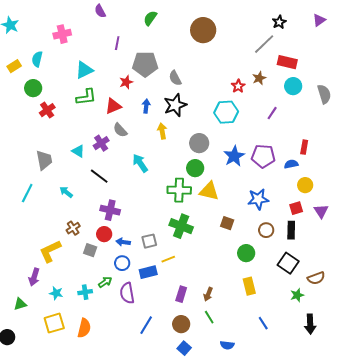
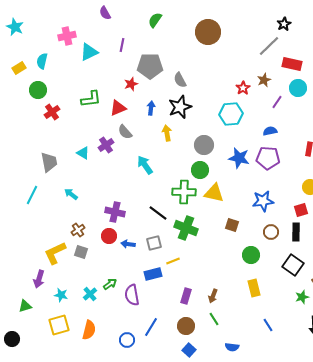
cyan triangle: (84, 70) -> (89, 52), moved
purple line: (272, 113) -> (277, 102), moved
blue star: (234, 156) -> (239, 158), turned -30
blue semicircle: (291, 164) -> (270, 131), moved
black line: (99, 176) -> (158, 213), moved
gray square: (90, 250) -> (81, 252), moved
blue circle: (122, 263) -> (127, 340), moved
cyan cross: (85, 292) -> (90, 294), turned -32

